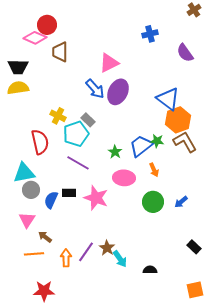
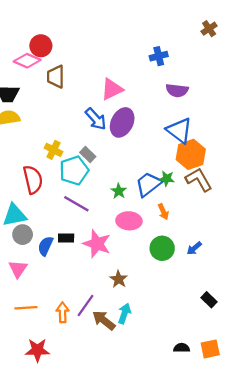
purple semicircle: (185, 53) -> (177, 90), moved, turned -48
brown arrow: (45, 237) -> (104, 320), moved, size x1.5
brown star: (107, 248) -> (119, 279), moved
cyan arrow: (120, 259) -> (124, 314), turned -126
black semicircle: (150, 270) -> (182, 348), moved

